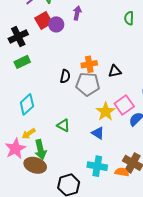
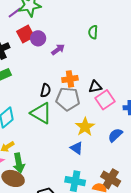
purple arrow: (77, 13) -> (58, 50), moved, turned 40
green semicircle: (129, 18) -> (93, 32), moved
pink square: (124, 105) -> (105, 100), moved
green triangle: (63, 125) -> (41, 113), moved, size x1.6

